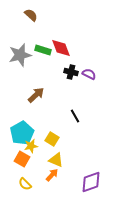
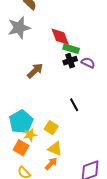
green rectangle: (43, 50) -> (71, 49), moved
gray star: (20, 55) -> (19, 28), moved
black cross: (71, 72) -> (70, 61), turned -32
brown arrow: (36, 95) -> (35, 71), moved

